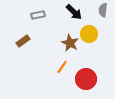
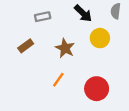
brown star: (70, 43) -> (65, 48), moved
orange line: (62, 67) -> (58, 80), moved

